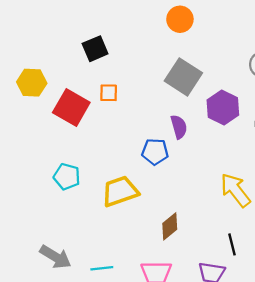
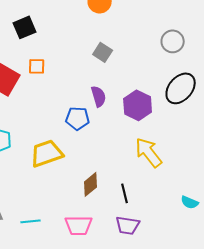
gray square: (183, 77) -> (103, 52), size x0.6
purple hexagon: (223, 108) -> (138, 105), moved
black line: (232, 244) -> (125, 193), moved

